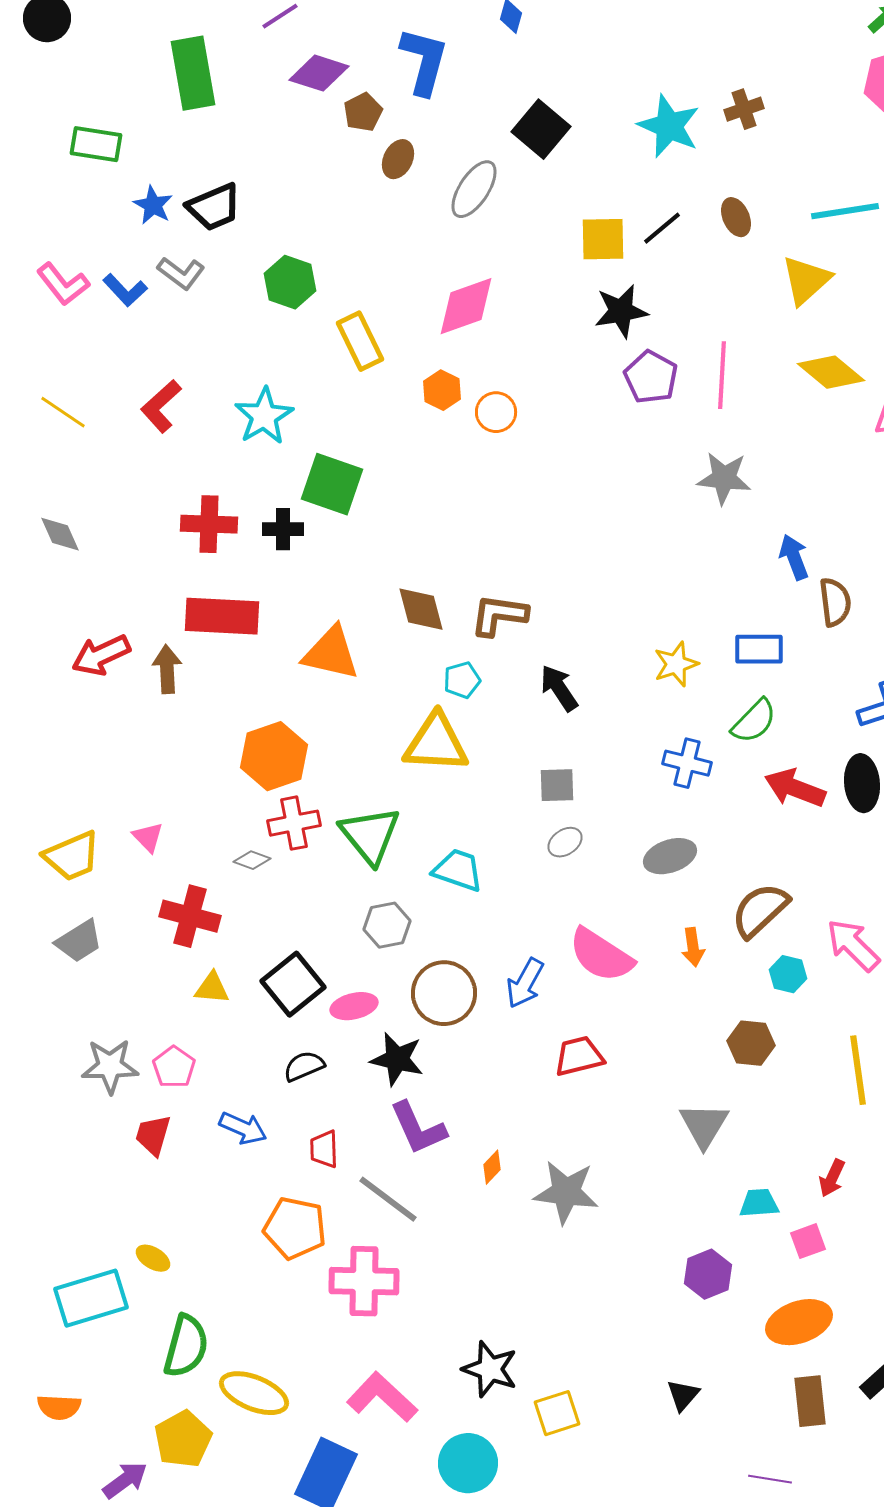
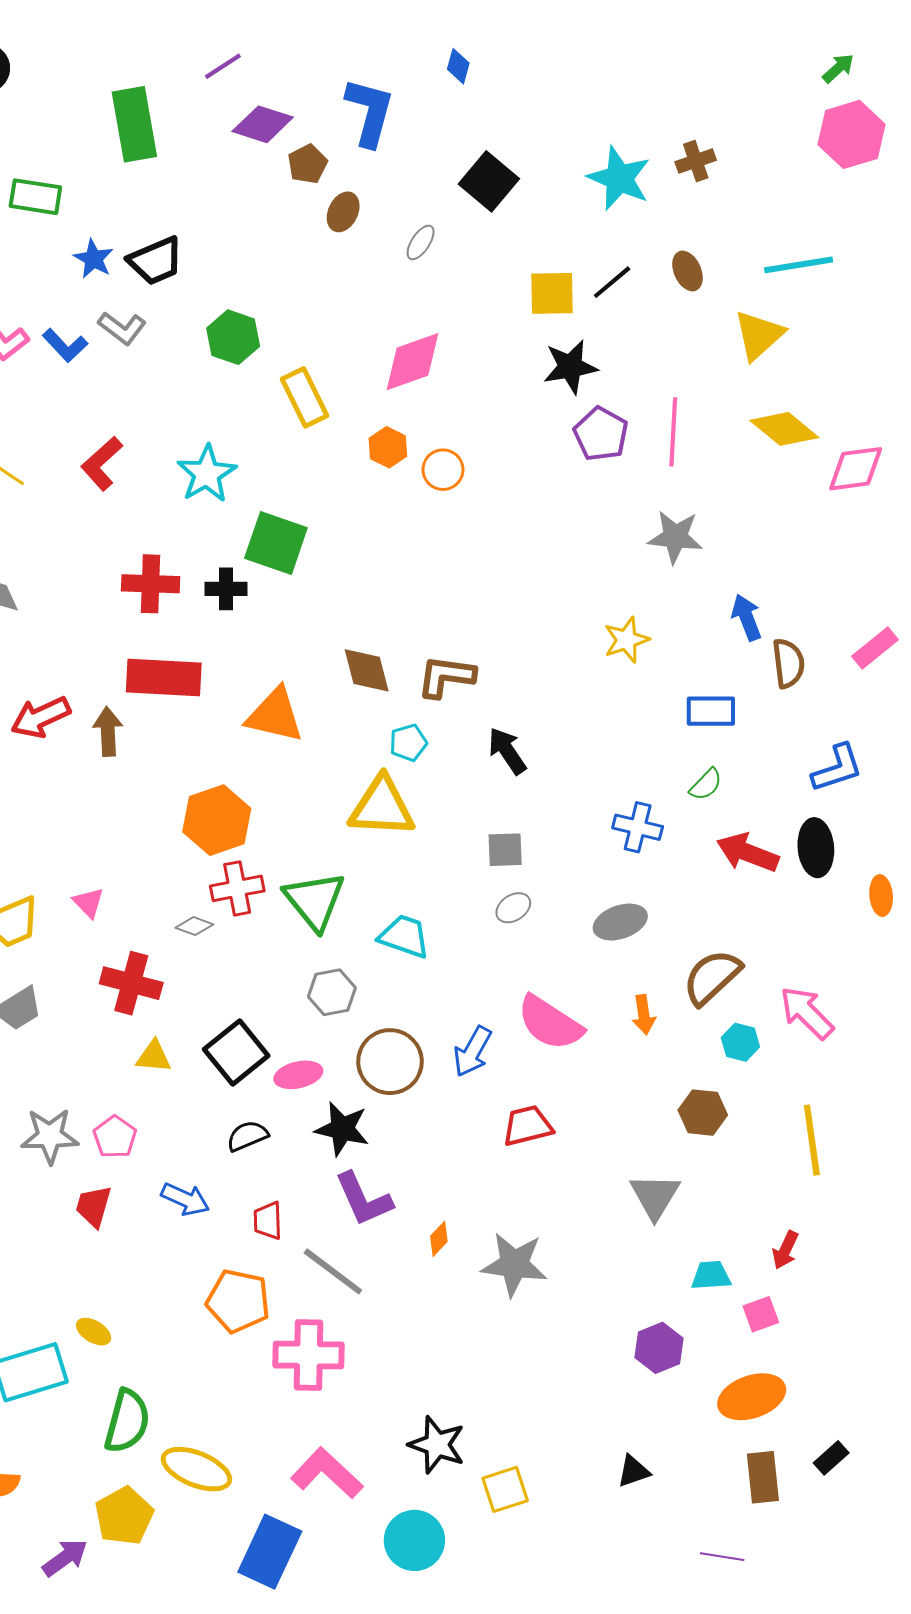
gray ellipse: (474, 189) -> (421, 242), size x0.6
yellow star: (676, 664) -> (626, 640), moved
green semicircle: (754, 721) -> (706, 784), size x0.7
black triangle: (683, 1395) -> (633, 1471), turned 30

